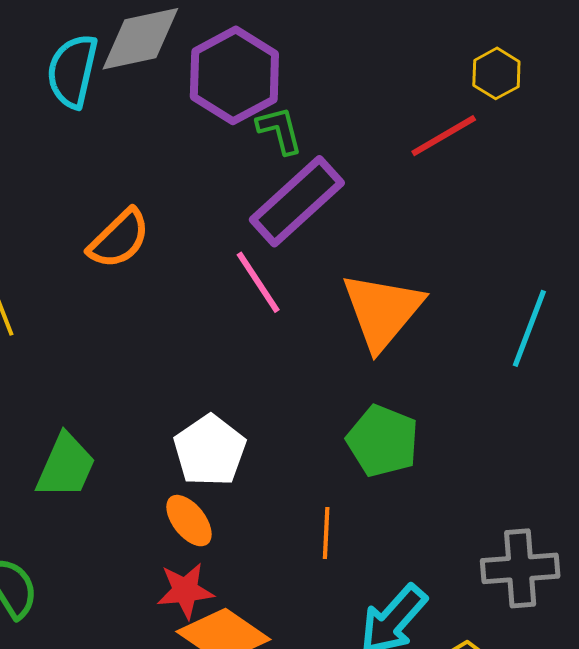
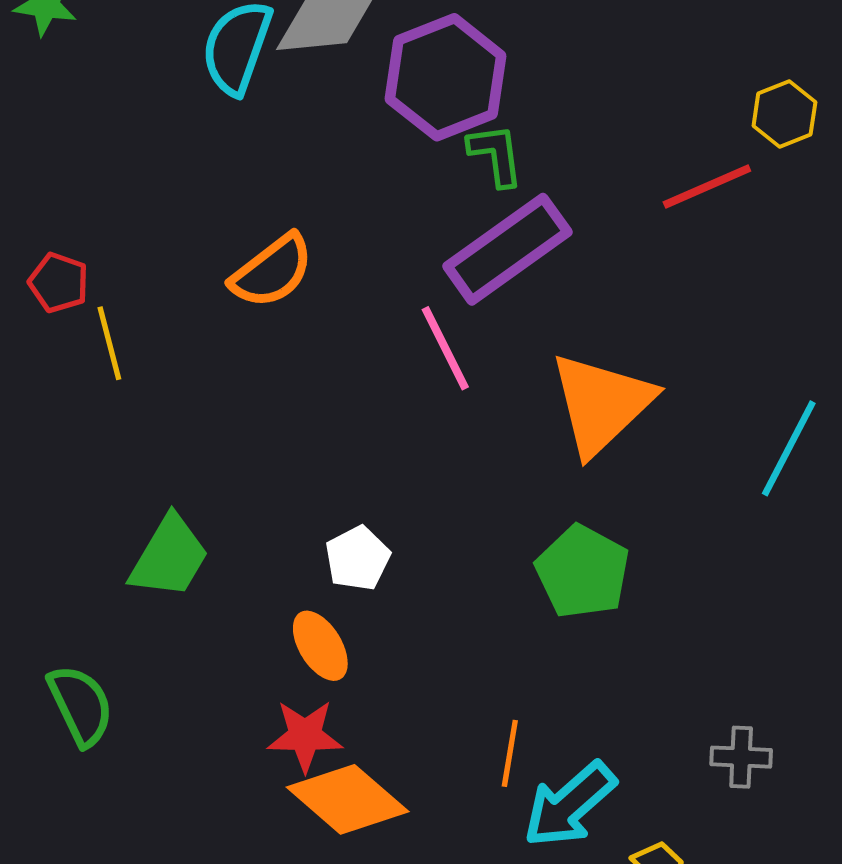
white pentagon: (210, 450) -> (358, 558), size x0.7
orange line: (326, 533) -> (510, 753), moved
gray cross: (520, 568) -> (741, 757), size x0.6

